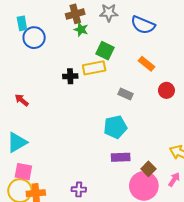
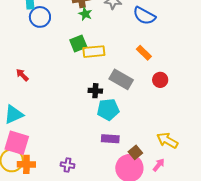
green square: (105, 51) -> (78, 44), moved, turned 36
black cross: (70, 76) -> (95, 91), moved
gray rectangle: (126, 94) -> (121, 79), size x1.6
pink square: (23, 172) -> (17, 143), size x1.4

